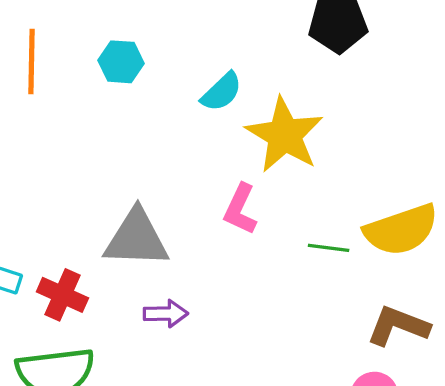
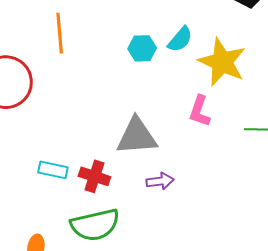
cyan hexagon: (121, 62) -> (142, 48), moved

